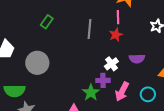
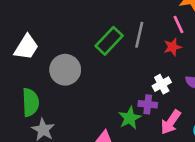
pink line: (118, 17) -> (178, 24), turned -32
green rectangle: (47, 22) -> (109, 41), moved, size x1.5
green semicircle: (15, 91) -> (31, 102), turned -100

